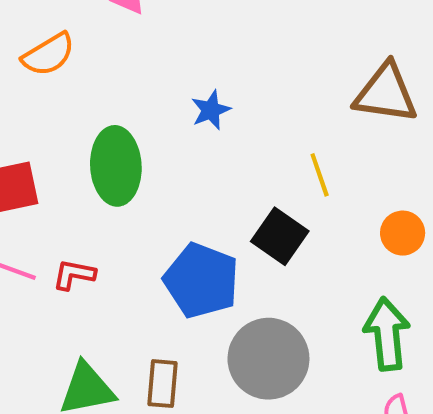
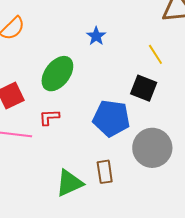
green ellipse: (116, 166) -> (57, 74), turned 54
red L-shape: (74, 275) -> (49, 117), moved

